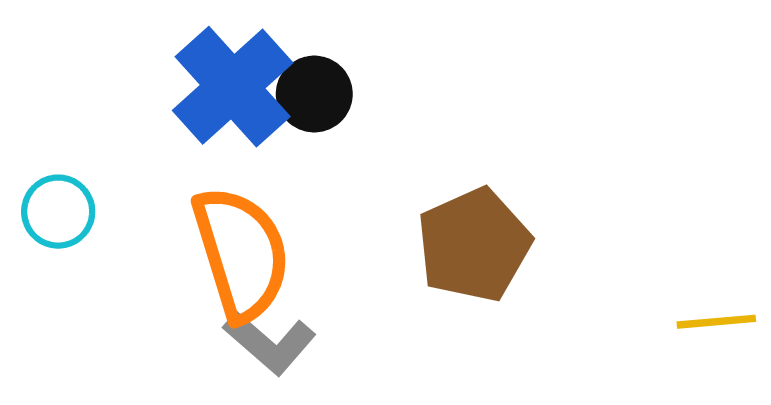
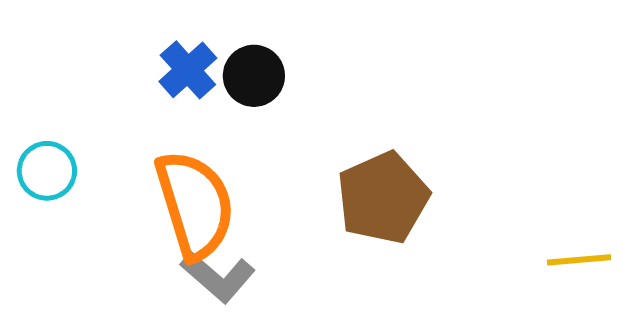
blue cross: (233, 87) -> (188, 70), size x0.6

